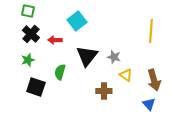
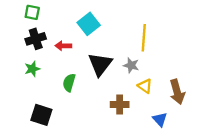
yellow line: (151, 31) -> (144, 38), moved
black cross: (31, 34) -> (36, 39), turned 30
black square: (36, 87) -> (41, 115), moved
blue triangle: (149, 104) -> (160, 119), moved

